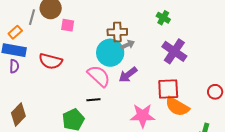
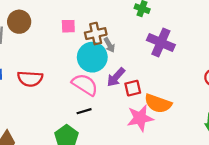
pink square: (68, 25) -> (68, 26), moved
gray arrow: (128, 45) -> (109, 45), turned 96
red square: (168, 89) -> (133, 88), moved, size x0.7
orange semicircle: (177, 107) -> (158, 104), moved

